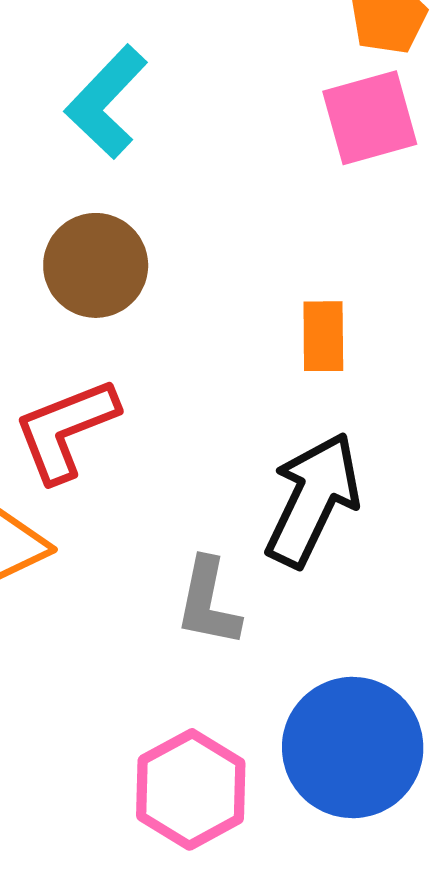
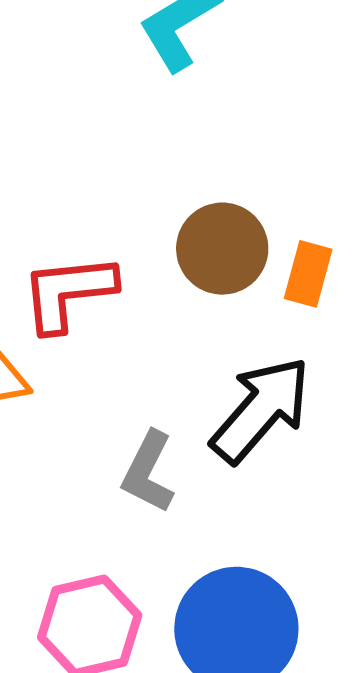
brown circle: (96, 265) -> (222, 249), moved

